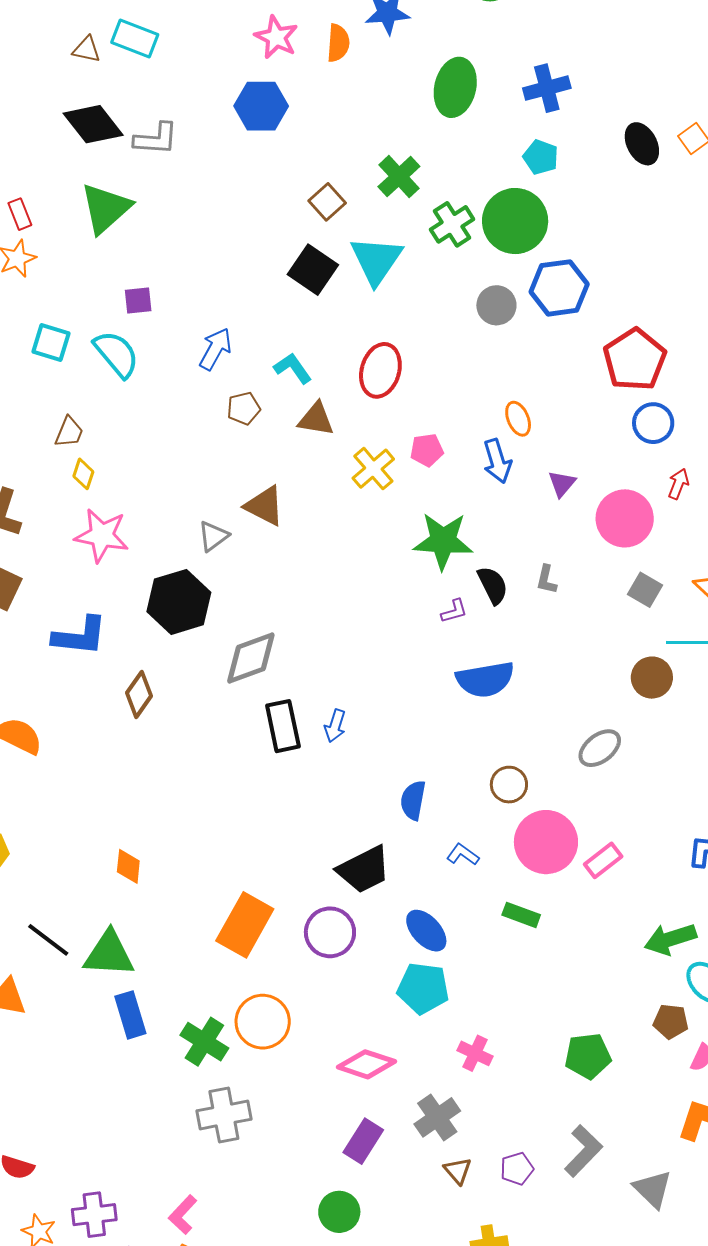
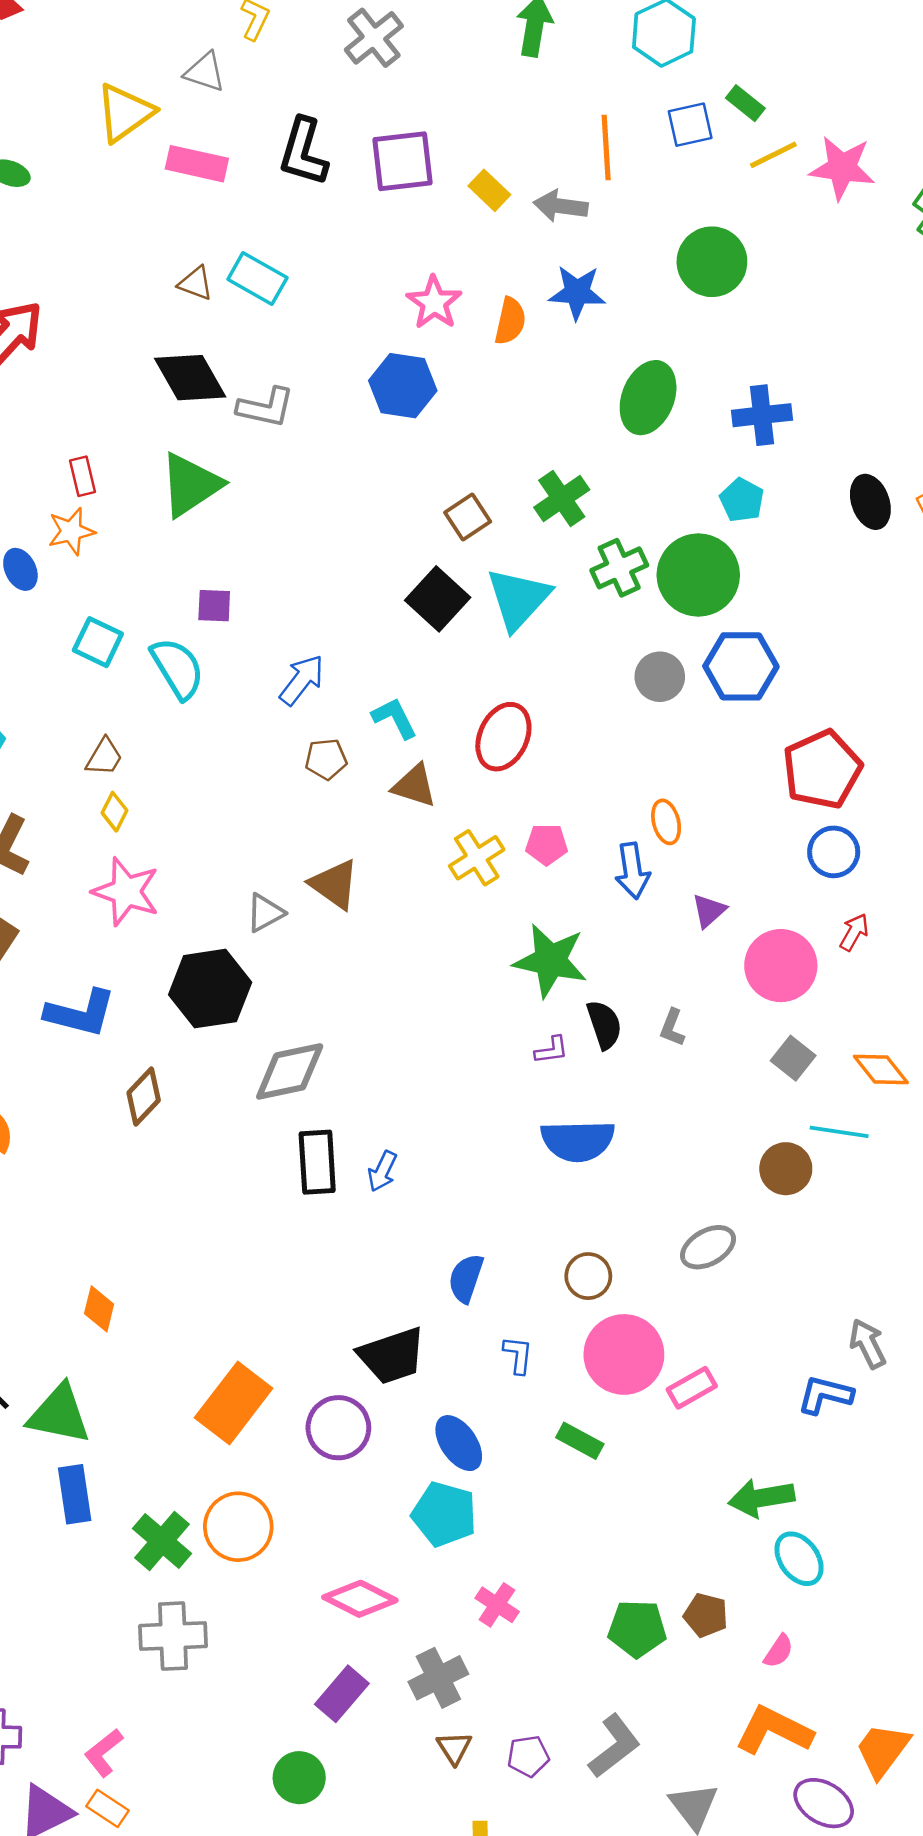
blue L-shape: (463, 855) -> (518, 1355), turned 52
brown pentagon: (671, 1021) -> (706, 1615), moved

